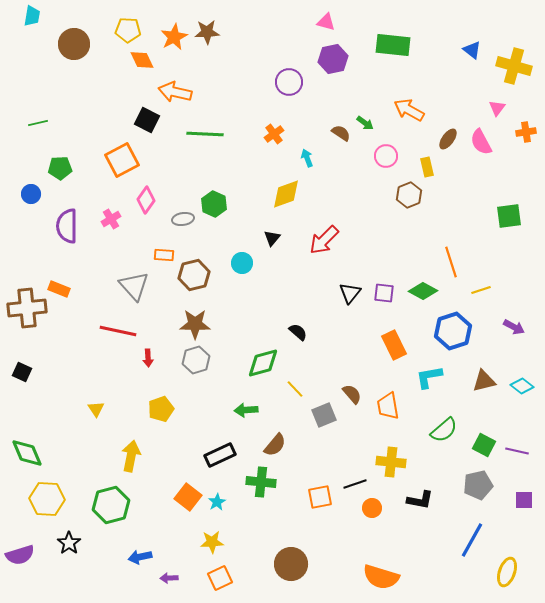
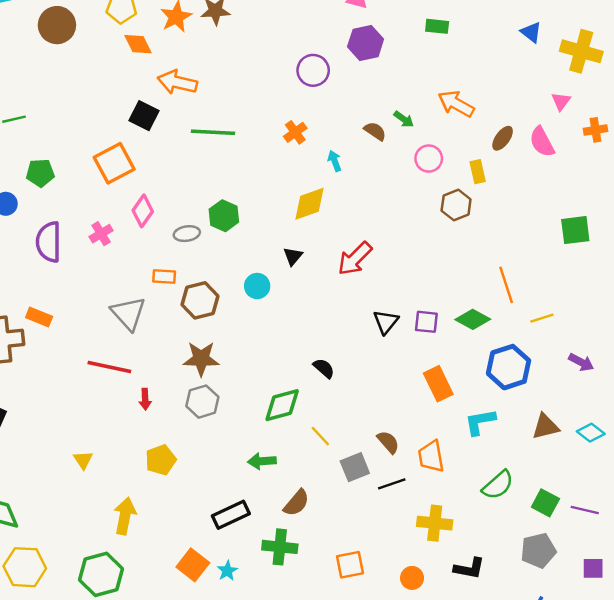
green rectangle: (393, 45) -> (437, 26), size x0.6
black line: (355, 484) -> (392, 484), moved

